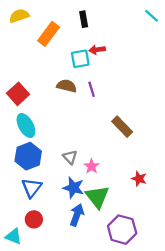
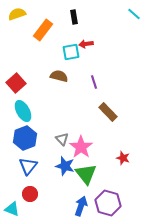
purple line: (92, 89) -> (94, 82), moved
pink star: (92, 166) -> (81, 147), size x1.6
blue arrow: (77, 215) -> (81, 206), moved

